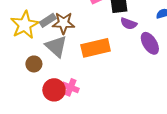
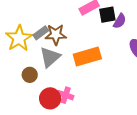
purple semicircle: (129, 24) -> (120, 21), moved, turned -77
gray triangle: (56, 46) -> (50, 57), turned 40

